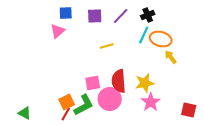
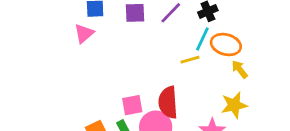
yellow line: (107, 46) -> (190, 60), moved
yellow star: (145, 83) -> (234, 105), moved

